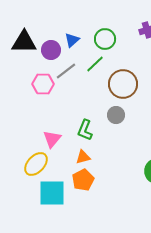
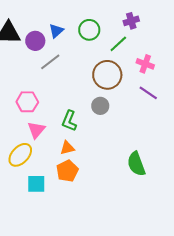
green line: (95, 64) -> (118, 44), moved
pink hexagon: (43, 84) -> (27, 102), moved
cyan square: (52, 193) -> (36, 184), size x0.7

